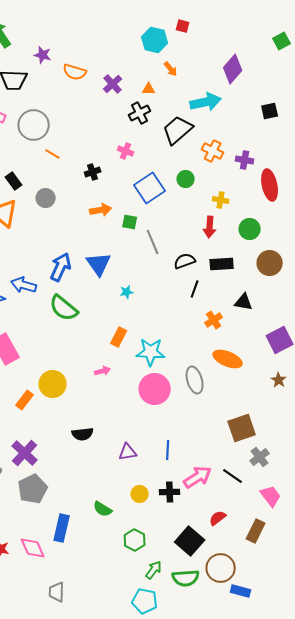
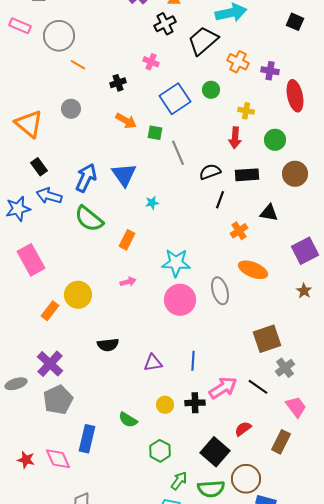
black square: (270, 111) -> (295, 22), turned 36
black rectangle: (14, 181) -> (39, 167), moved
orange arrow: (101, 210) -> (126, 121), turned 40
orange rectangle: (119, 337) -> (127, 240), moved

